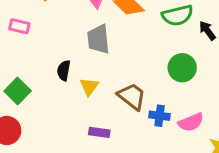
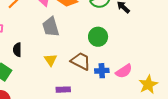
green circle: (182, 68) -> (98, 37), moved
black semicircle: (64, 70) -> (17, 50), moved

